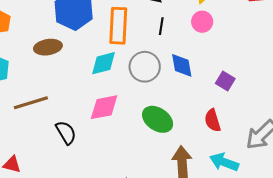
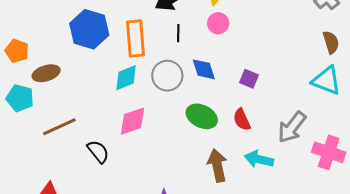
brown ellipse: (48, 47) -> (46, 73), moved
green ellipse: (158, 119) -> (202, 116), moved

